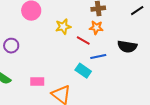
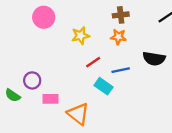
red line: (83, 41) -> (93, 62), moved, turned -64
purple circle: (11, 46) -> (32, 80), moved

